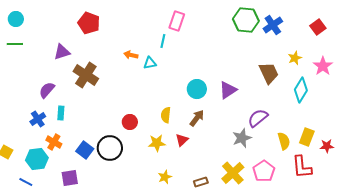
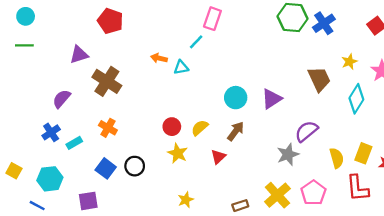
cyan line: (163, 41) -> (196, 42), turned 32
cyan rectangle: (61, 113) -> (74, 143), moved, turned 56
yellow semicircle: (166, 115) -> (200, 128), turned 42
red circle: (130, 122) -> (172, 127), moved
orange cross: (54, 142) -> (108, 128), moved
yellow star: (157, 143) -> (178, 153), moved, turned 30
black circle: (110, 148) -> (135, 166), size x0.7
yellow star: (165, 177) -> (186, 200), moved

